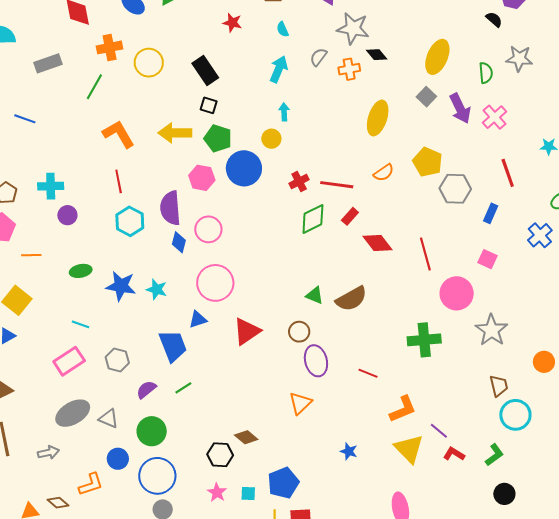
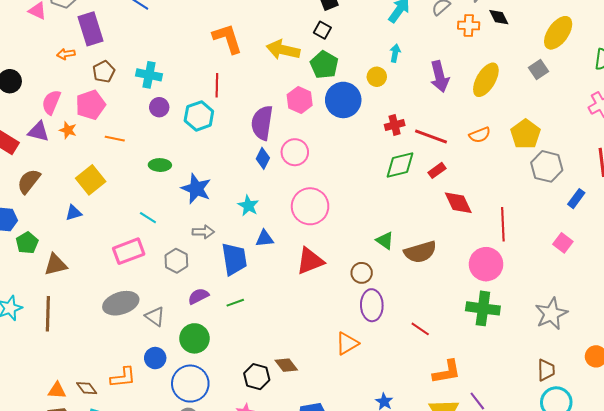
purple arrow: (460, 108) -> (440, 76), moved
cyan hexagon: (130, 221) -> (199, 116), moved
pink circle: (215, 283) -> (310, 206), moved
cyan star: (157, 289) -> (248, 206), moved
pink circle: (457, 293) -> (486, 264), moved
gray arrow: (48, 453) -> (203, 232), moved

